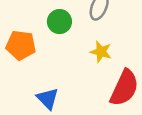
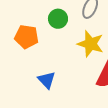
yellow star: (101, 52) -> (90, 44), size x1.5

